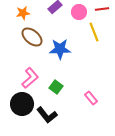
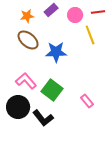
orange star: (23, 13) -> (27, 16), moved
pink L-shape: (30, 78) -> (26, 81), turned -90
green square: (56, 87) -> (52, 90), size x1.5

